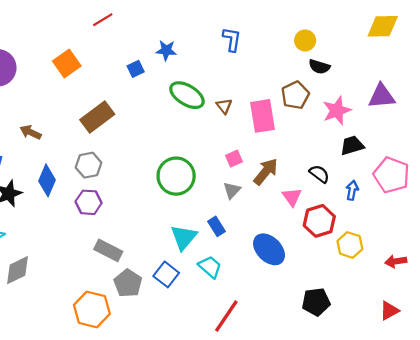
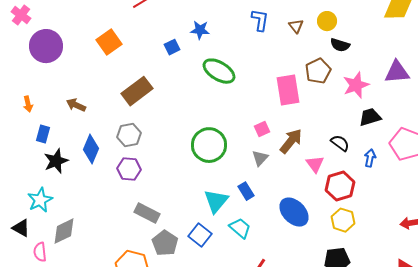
brown triangle: (224, 106) -> (296, 26), moved
yellow hexagon: (350, 245) -> (343, 220), moved

